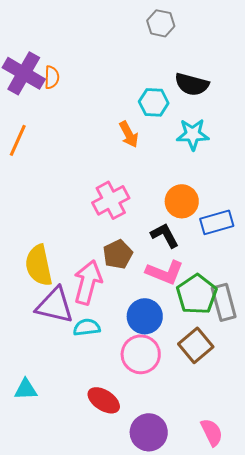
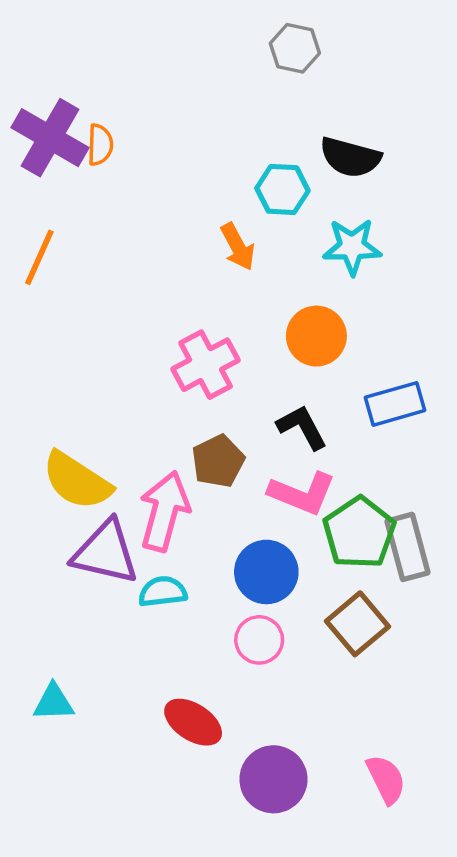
orange circle: (182, 201) -> (316, 336), moved
yellow semicircle: (39, 265) -> (77, 481), turned -45
pink circle: (141, 354) -> (259, 640), size x0.7

